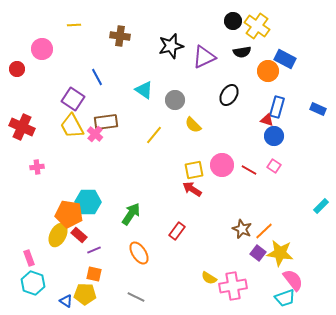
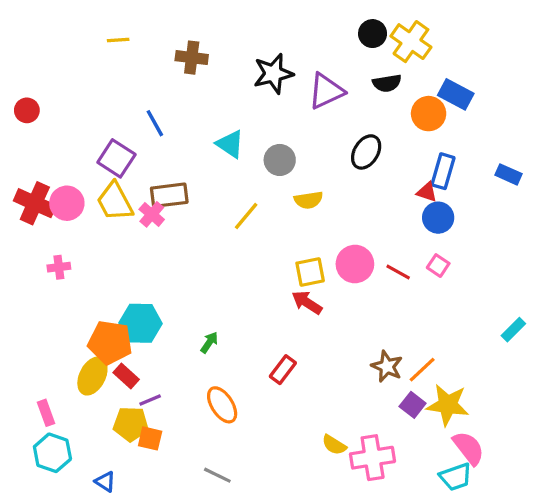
pink circle: (42, 49) -> (67, 203), moved
yellow semicircle: (193, 125) -> (309, 200), turned -54
green arrow: (131, 214) -> (209, 342), size x0.6
yellow pentagon: (85, 294) -> (131, 424), moved

